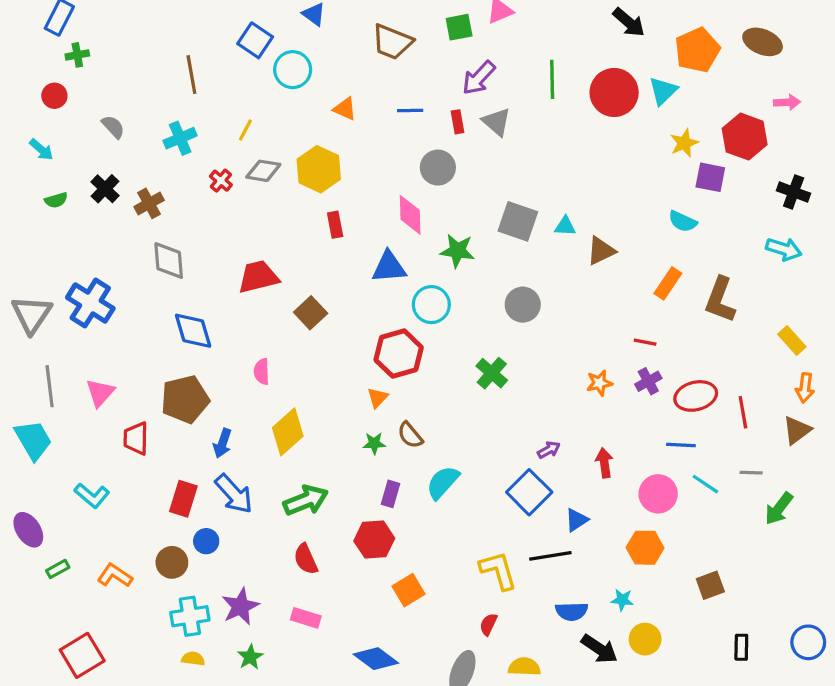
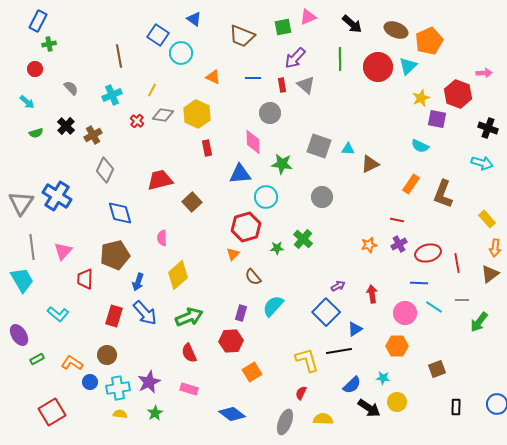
black arrow: (629, 22) -> (352, 24), moved
brown ellipse: (763, 42) -> (396, 30), moved
gray diamond: (169, 261) -> (105, 170), turned 30
green star: (374, 443) -> (277, 248), moved
blue circle: (206, 541) -> (90, 382), moved
blue semicircle: (572, 611) -> (352, 385), turned -42

